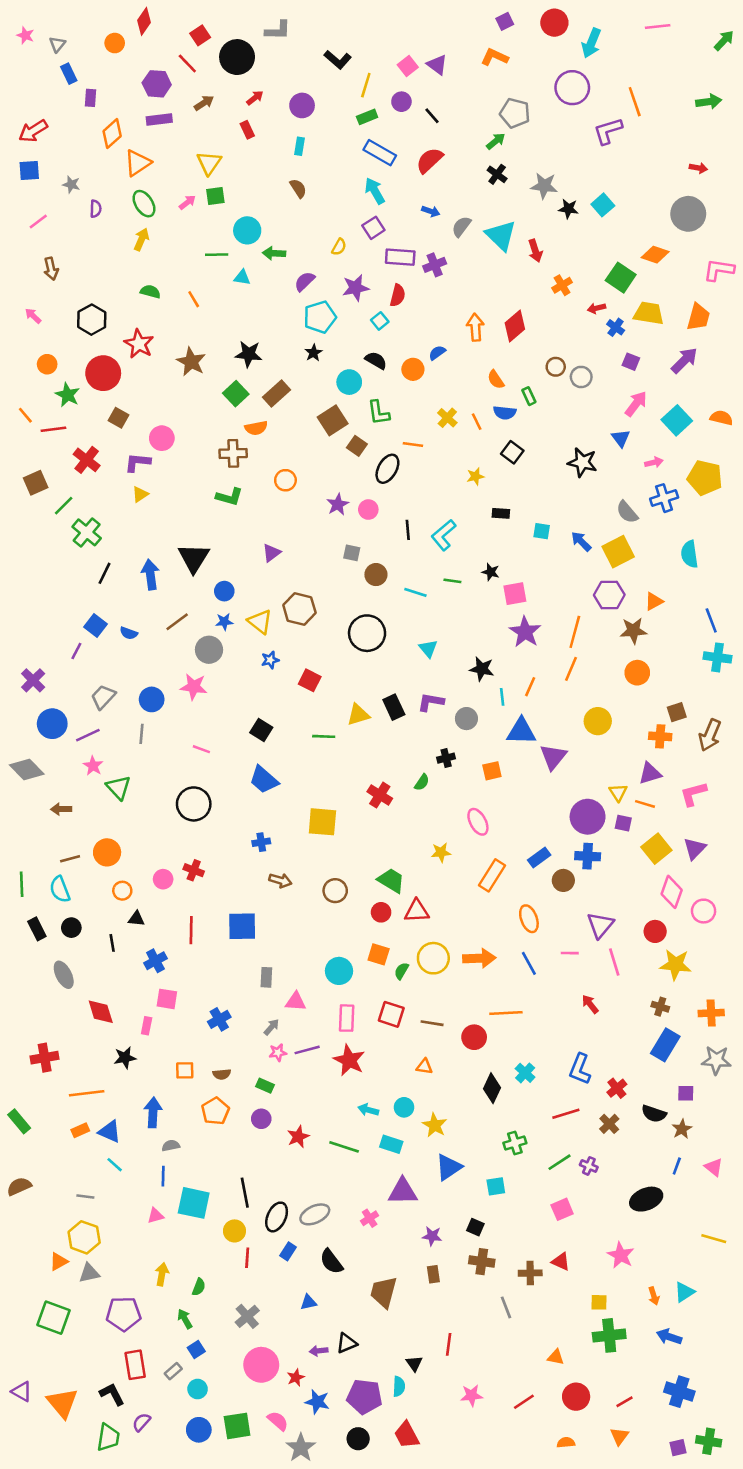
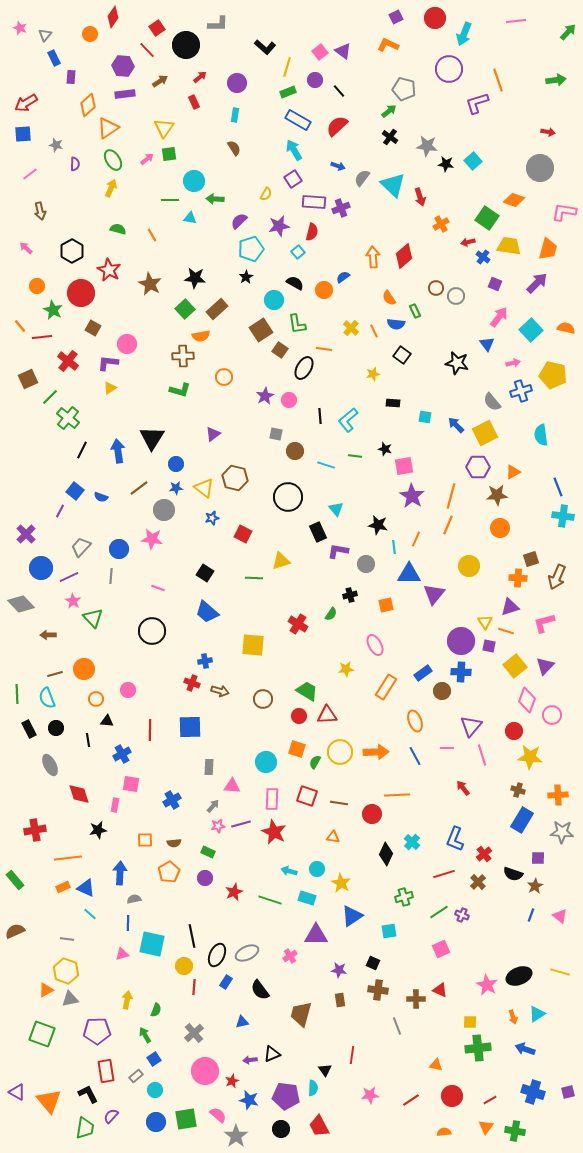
black rectangle: (394, 707) -> (318, 532), moved
red cross: (194, 870) -> (192, 683), moved
black ellipse: (646, 1199) -> (519, 976), moved
green cross: (709, 1441) -> (515, 1131), moved
purple square: (678, 1448) -> (568, 1092), moved

